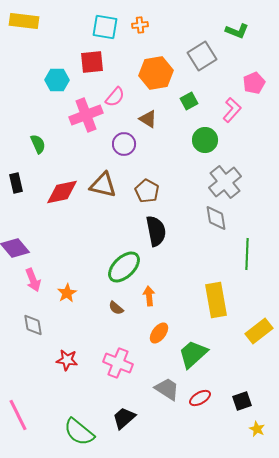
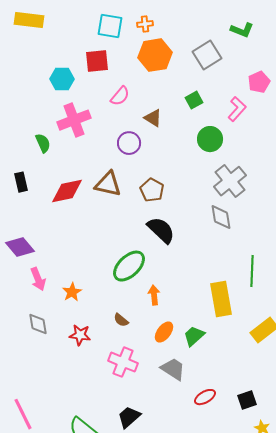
orange hexagon: (156, 73) -> (155, 55), moved
pink cross: (86, 115) -> (74, 120), moved
black semicircle: (156, 231) -> (161, 230), turned -36
green line: (247, 254) -> (252, 271), moved
brown semicircle: (116, 308) -> (121, 320), moved
green trapezoid: (193, 354) -> (194, 336), moved, size x0.7
red star: (67, 360) -> (80, 335), moved
gray trapezoid: (167, 389) -> (173, 369), moved

